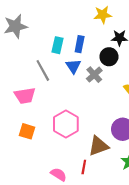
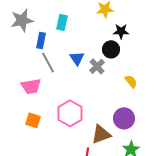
blue rectangle: (80, 44) -> (41, 40), moved
cyan rectangle: (57, 45) -> (62, 22), moved

